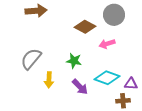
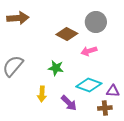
yellow arrow: (49, 80) -> (42, 94), moved
purple arrow: (80, 87) -> (69, 103), moved

